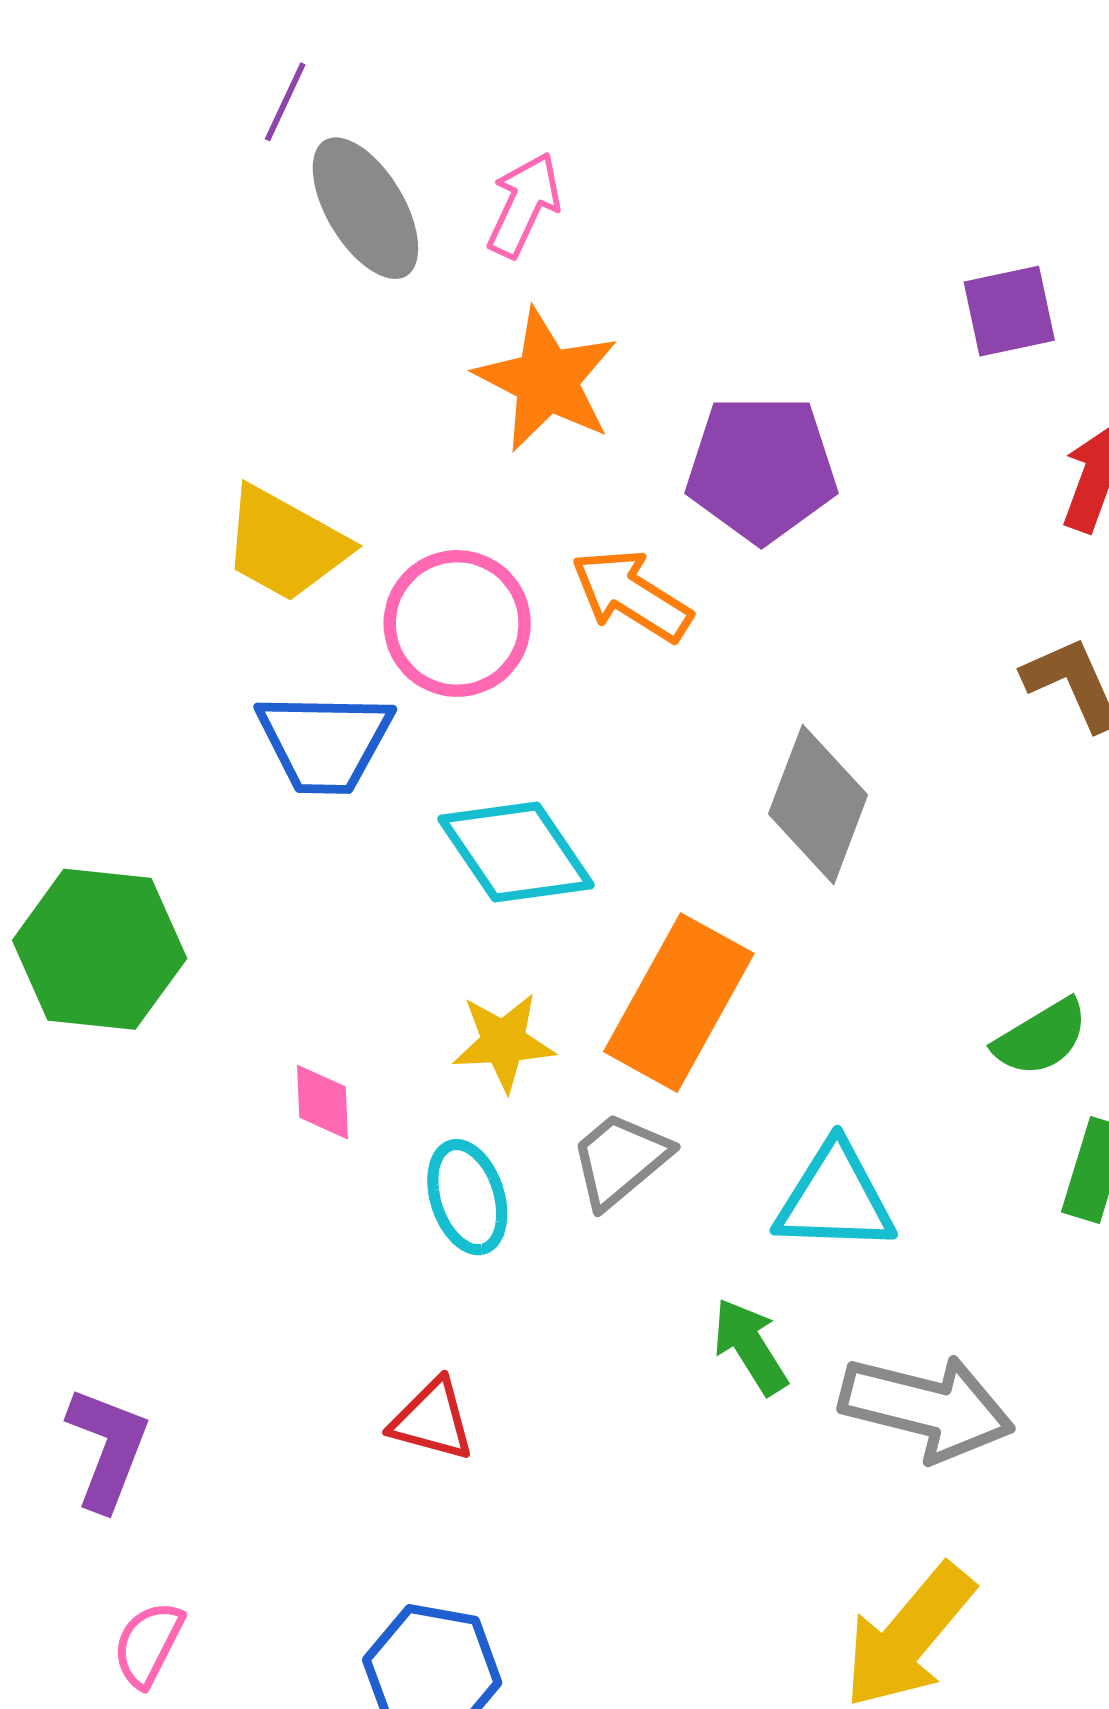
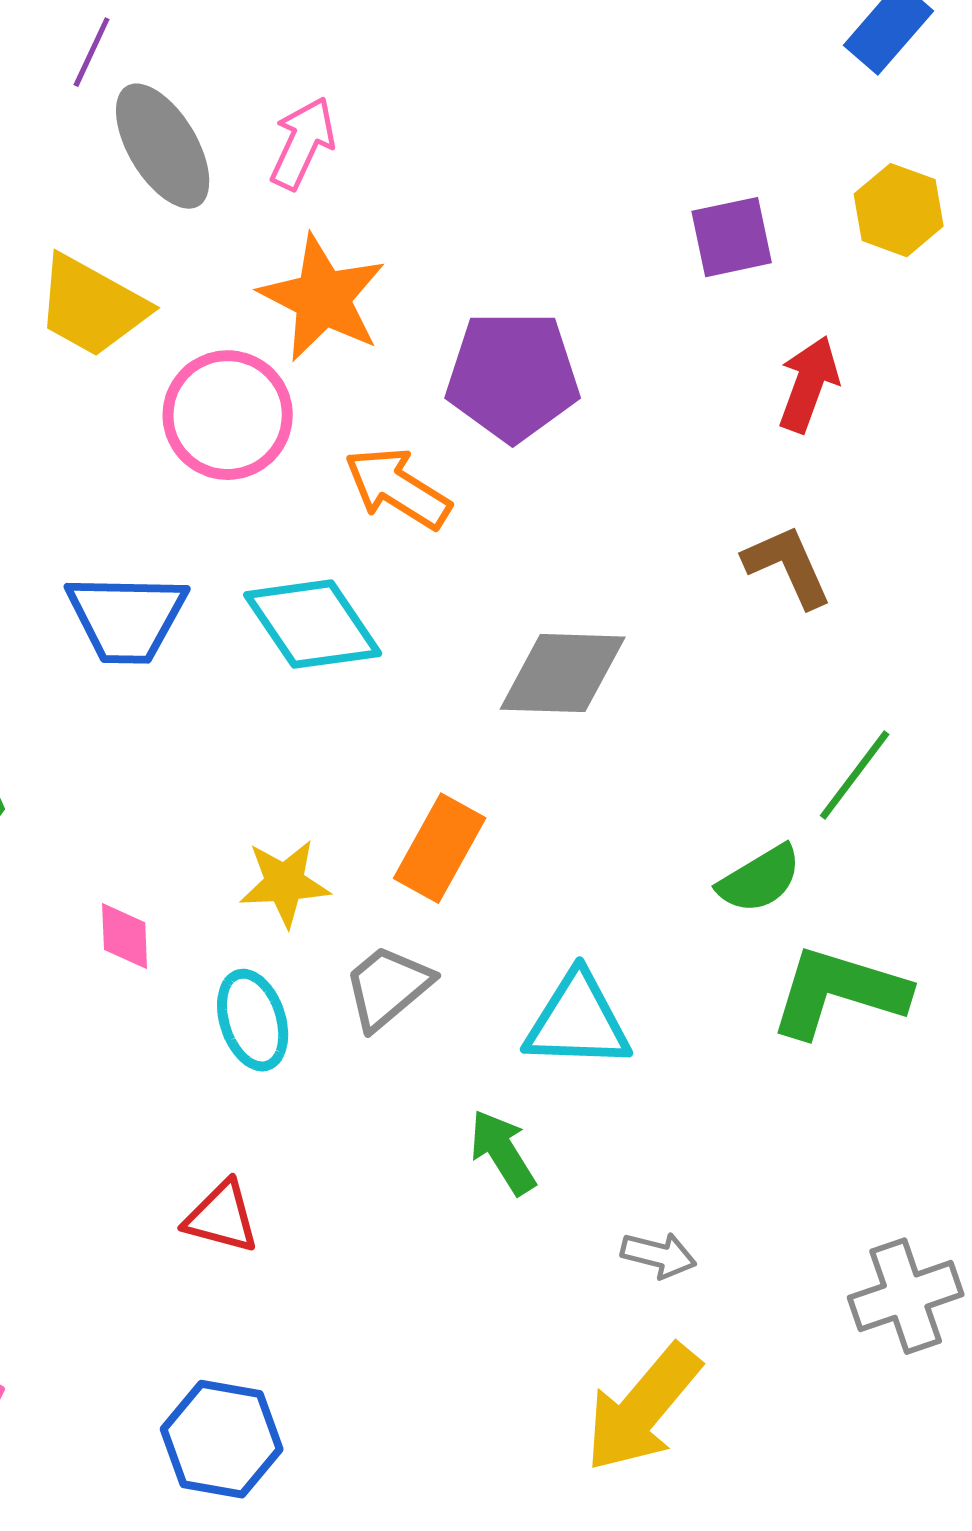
yellow trapezoid: (285, 544) -> (92, 306), moved
pink circle: (457, 623) -> (228, 415), moved
gray diamond: (818, 804) -> (563, 673), turned 71
cyan diamond: (516, 852) -> (313, 624), moved
orange rectangle: (679, 1003) -> (440, 848), size x0.7
gray arrow: (927, 1408) -> (659, 1255), moved, size x0.5

